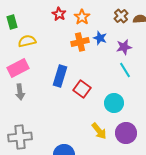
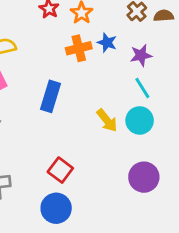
red square: (82, 89) -> (60, 170), moved
cyan circle: (114, 103) -> (140, 120), moved
yellow arrow: (99, 131) -> (107, 120), moved

